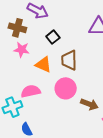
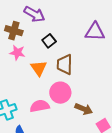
orange triangle: (43, 65) -> (39, 68), turned 30
pink semicircle: (31, 91) -> (40, 106), moved

